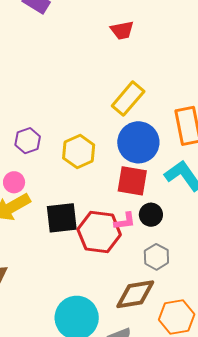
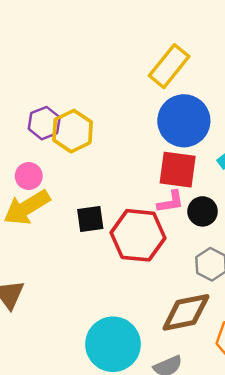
yellow hexagon: (79, 152) -> (73, 131), moved
black square: (62, 218) -> (90, 219), size x0.7
pink L-shape: (125, 221) -> (171, 202), moved

